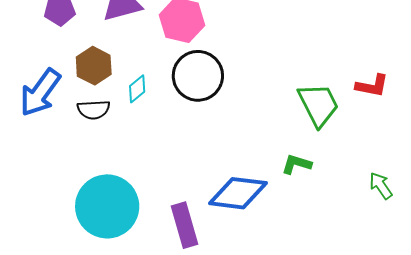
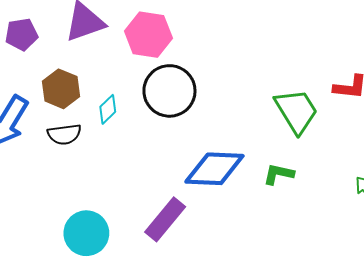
blue diamond: (238, 193) -> (214, 169), moved
cyan circle: (107, 206) -> (86, 233), size x0.7
purple rectangle: (185, 225) -> (165, 219), moved, turned 60

